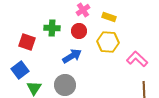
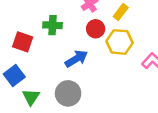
yellow rectangle: (109, 17) -> (121, 12), turned -72
red circle: (79, 31) -> (96, 29), moved

